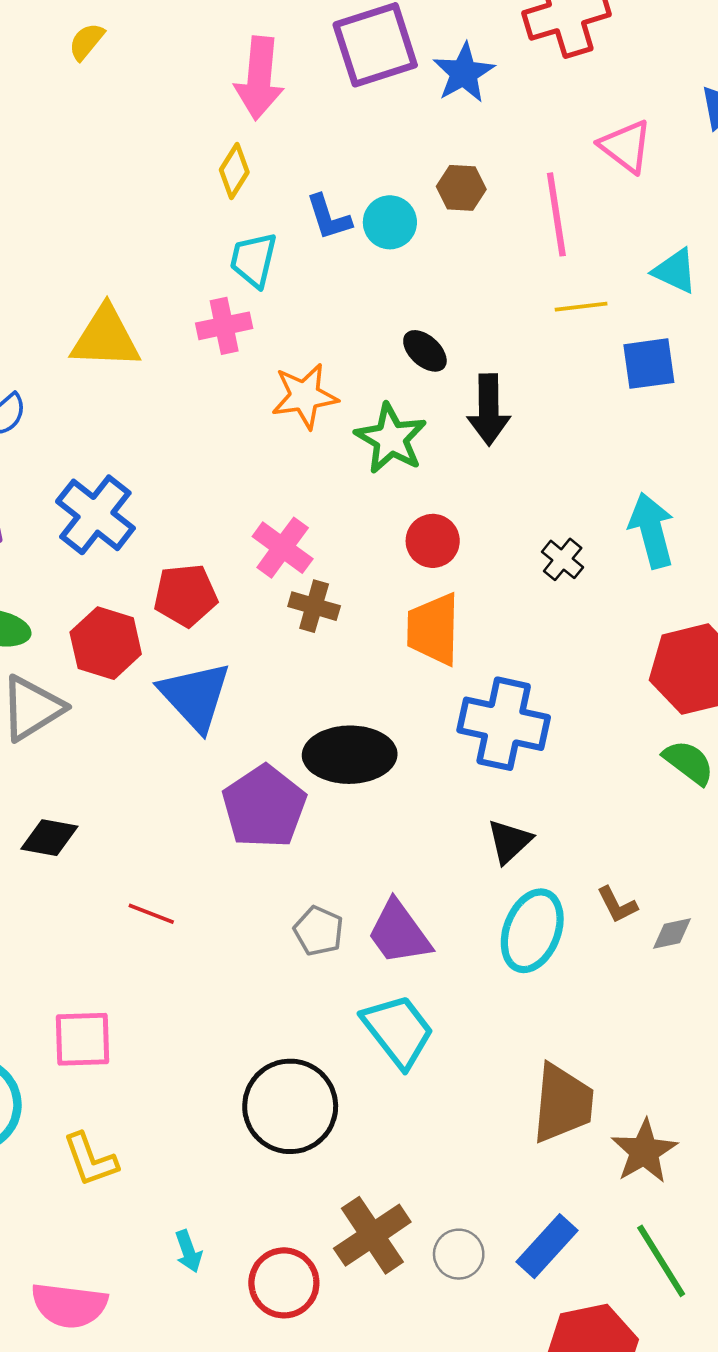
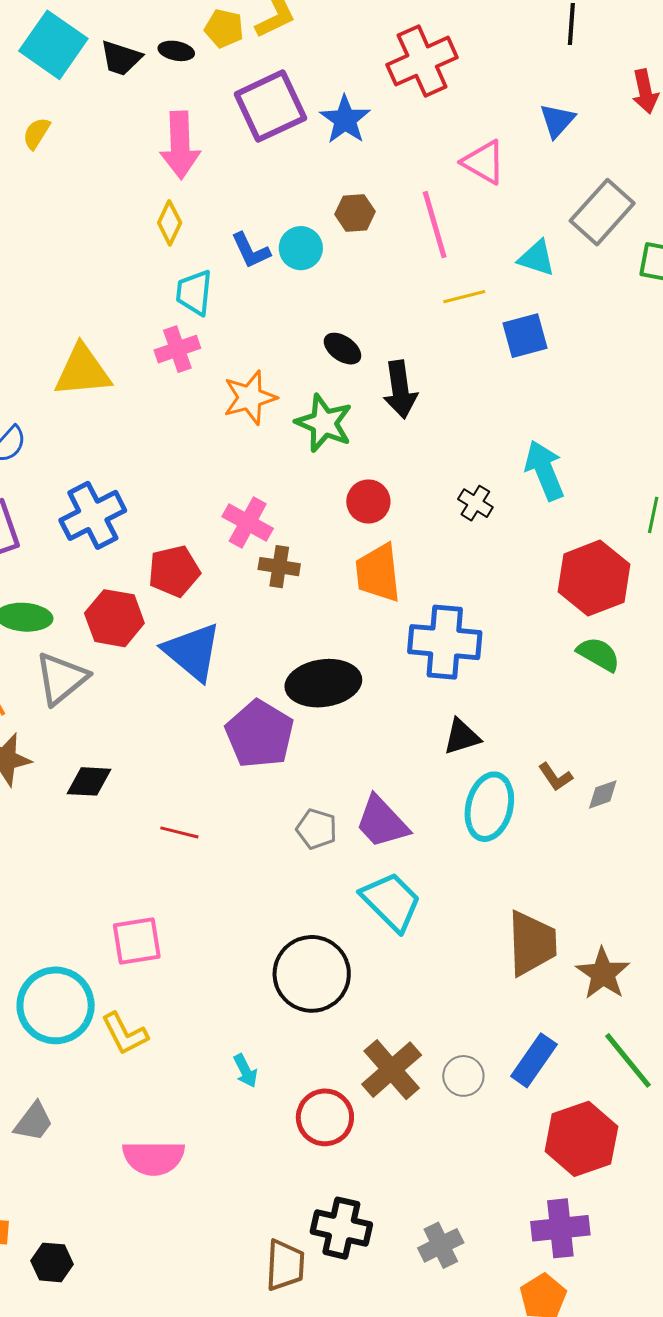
blue cross: (95, 515) -> (93, 515), turned 32
black triangle: (509, 841) -> (462, 737), turned 33
yellow L-shape: (90, 1160) -> (125, 1034), moved
cyan arrow: (188, 1251) -> (245, 1071), moved

